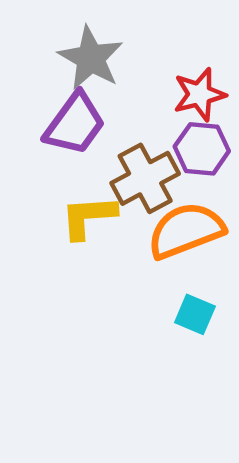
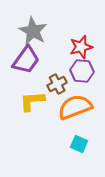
brown cross: (145, 178) -> (57, 84), size x0.7

